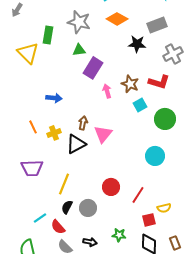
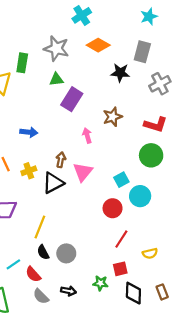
gray rectangle: (157, 25) -> (142, 52), turned -54
red L-shape: (159, 82) -> (156, 124), moved
brown star: (130, 84) -> (113, 117), turned 30
pink arrow: (107, 91) -> (87, 136), moved
cyan square: (140, 105) -> (121, 180), moved
red circle: (111, 187) -> (113, 208), moved
black semicircle: (67, 207) -> (43, 252), turned -56
red square: (149, 220) -> (120, 269), moved

